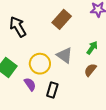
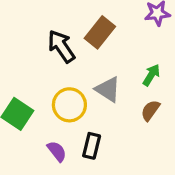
black arrow: (18, 27) -> (61, 46), moved
purple semicircle: (30, 84) -> (57, 151), moved

